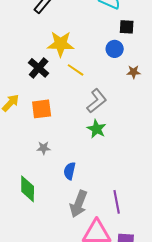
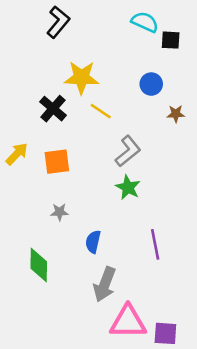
black square: (127, 27) -> (171, 40), moved
purple line: (117, 202) -> (155, 244), moved

